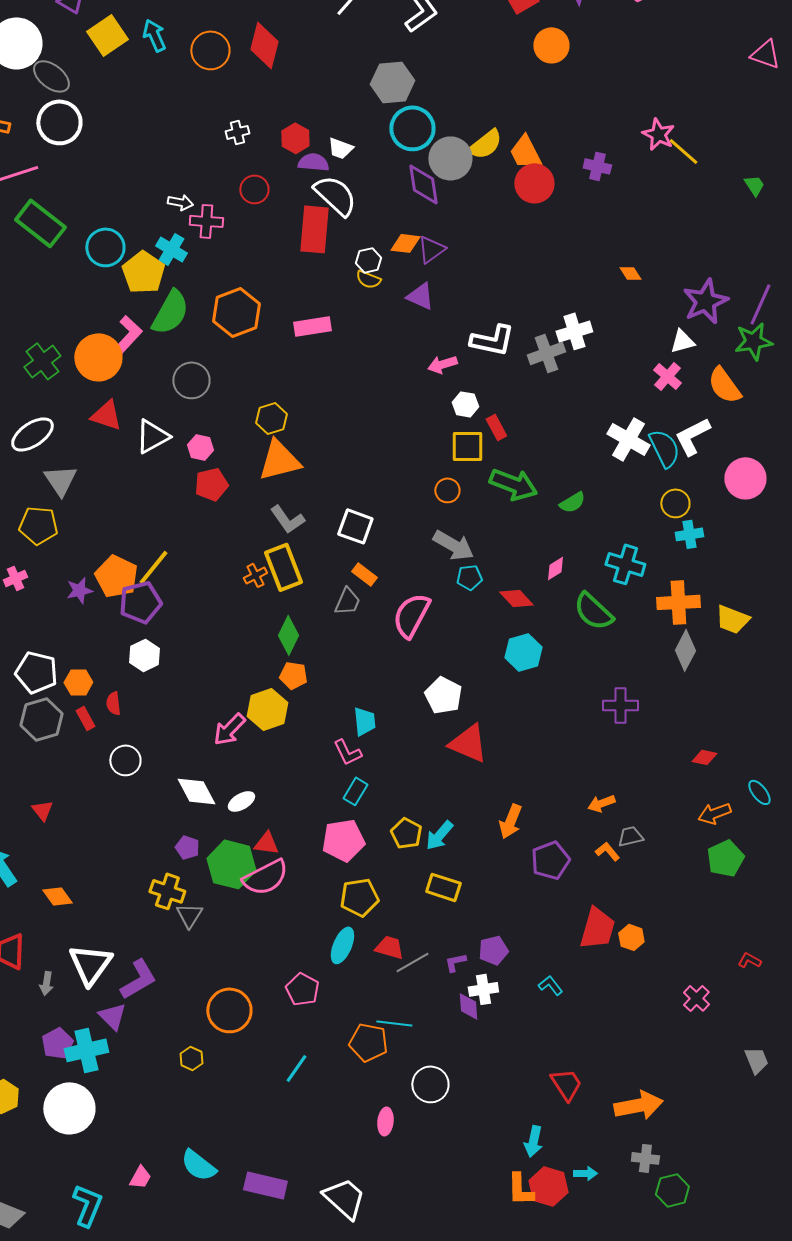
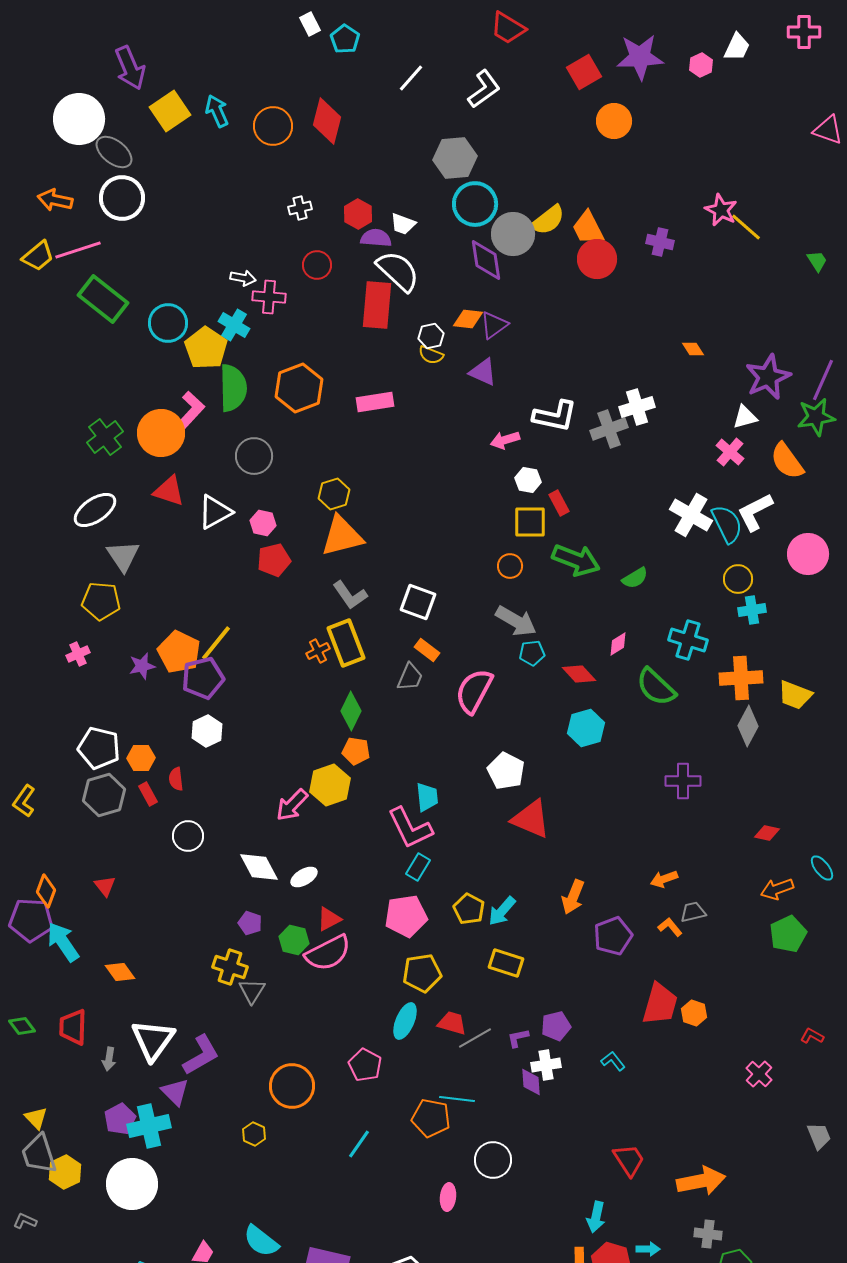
green semicircle: (170, 312) -> (233, 388), turned -30
pink L-shape: (347, 752) -> (410, 828), size x1.6
red triangle: (266, 843) -> (329, 919), turned -36
green hexagon: (231, 864) -> (294, 940), size x0.6

